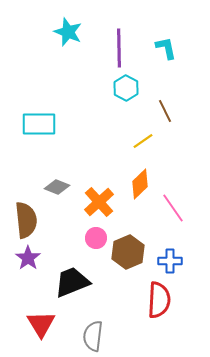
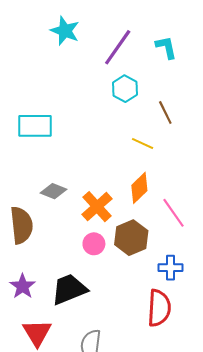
purple line: (119, 48) -> (118, 47), turned 36
yellow line: (143, 141) -> (143, 144), turned 60
brown hexagon: (128, 252) -> (131, 238), moved
purple star: (28, 258) -> (23, 286), moved

